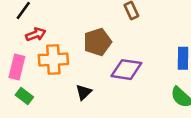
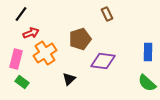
orange cross: (53, 60) -> (45, 53), turned -30

